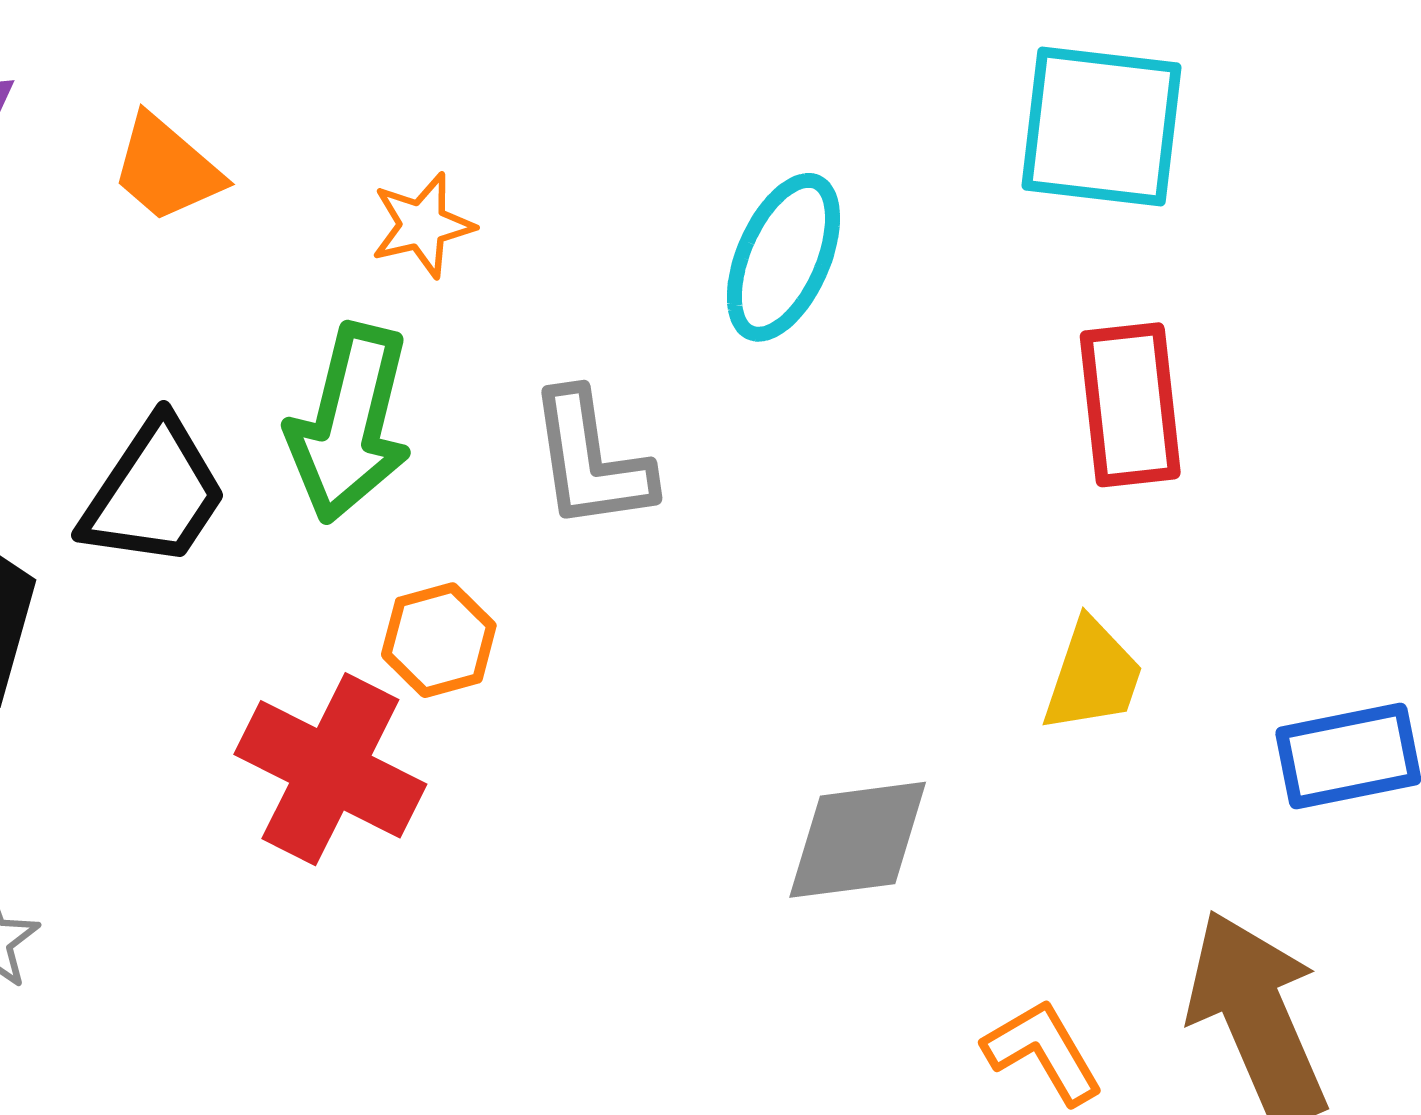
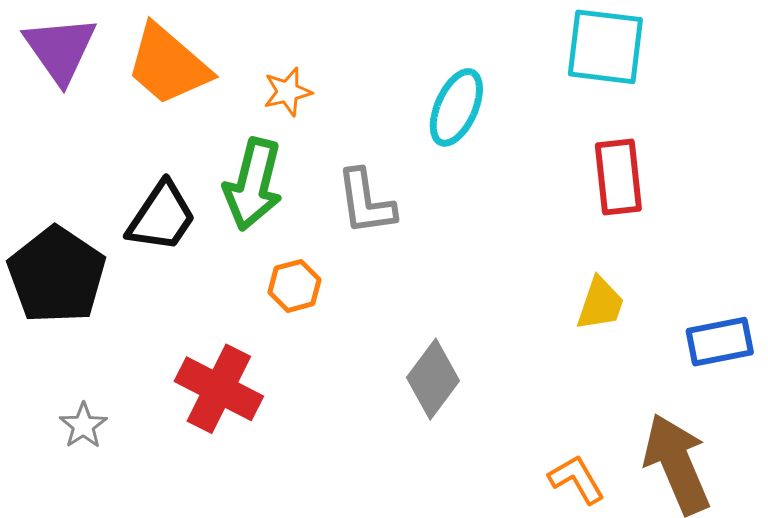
orange trapezoid: (167, 169) -> (168, 65), size x1.6
red cross: (330, 769) -> (219, 389), moved
gray diamond: (858, 840) -> (433, 379), moved, turned -46

